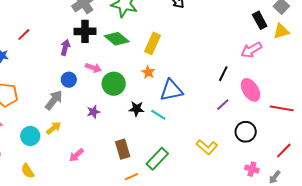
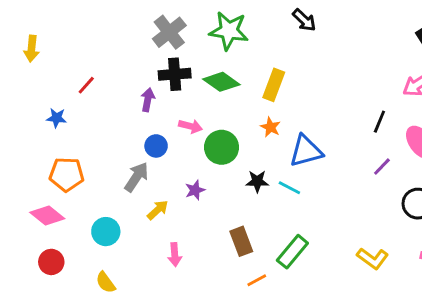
yellow arrow: (54, 128) -> (158, 210), moved
yellow L-shape: (207, 147) -> (373, 258), moved
pink arrow: (76, 155) -> (175, 255), turned -49

